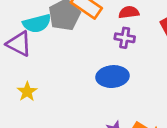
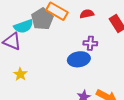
purple cross: (125, 38) -> (90, 43), moved

